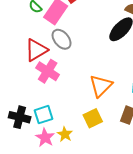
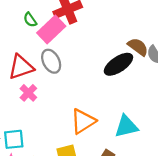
pink cross: (48, 71) -> (28, 93), size x0.7

